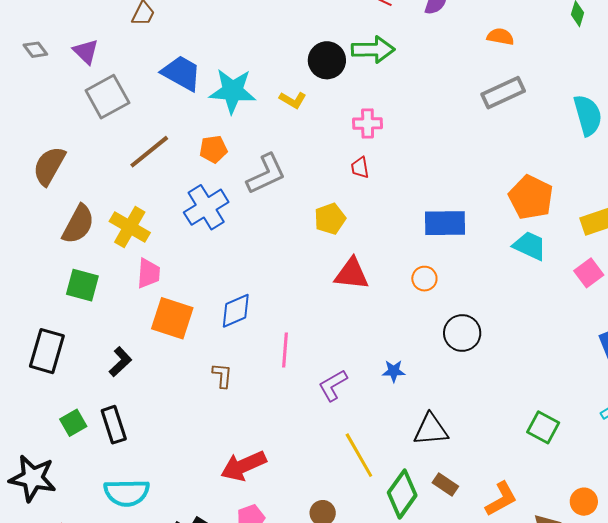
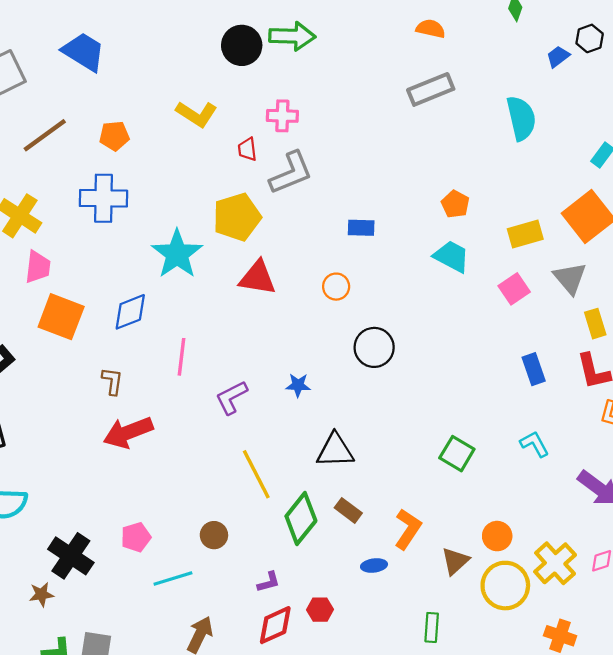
cyan star: (233, 91) -> (177, 254), moved, turned 30
yellow L-shape: (293, 100) -> (197, 114), moved, size x1.4
red trapezoid: (360, 167) -> (247, 149), moved
gray L-shape: (266, 174) -> (291, 173), moved
orange pentagon: (531, 197) -> (455, 204), size x0.6
blue cross: (206, 207) -> (104, 198), turned 30
yellow pentagon: (330, 219) -> (237, 217), size x1.4
blue rectangle: (445, 223) -> (361, 228), size x0.6
red arrow: (243, 466) -> (128, 432), moved
orange L-shape: (501, 499) -> (408, 529), turned -30

